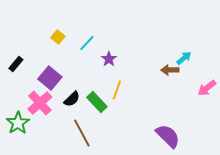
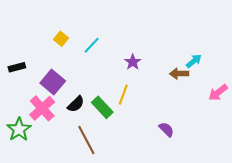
purple star: (109, 59) -> (133, 62), moved
black rectangle: (16, 64) -> (17, 67), turned 35
purple semicircle: (168, 136) -> (166, 129), moved, size x0.6

